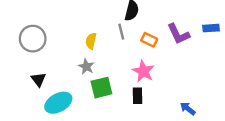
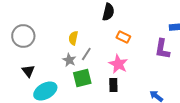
gray line: (121, 32) -> (86, 54), moved, turned 48
purple L-shape: (178, 34) -> (162, 49), moved, turned 35

